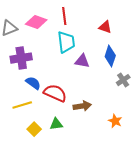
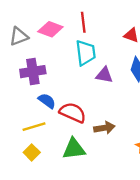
green triangle: (56, 124) -> (74, 149), size x1.5
yellow square: (34, 129) -> (32, 152), moved

